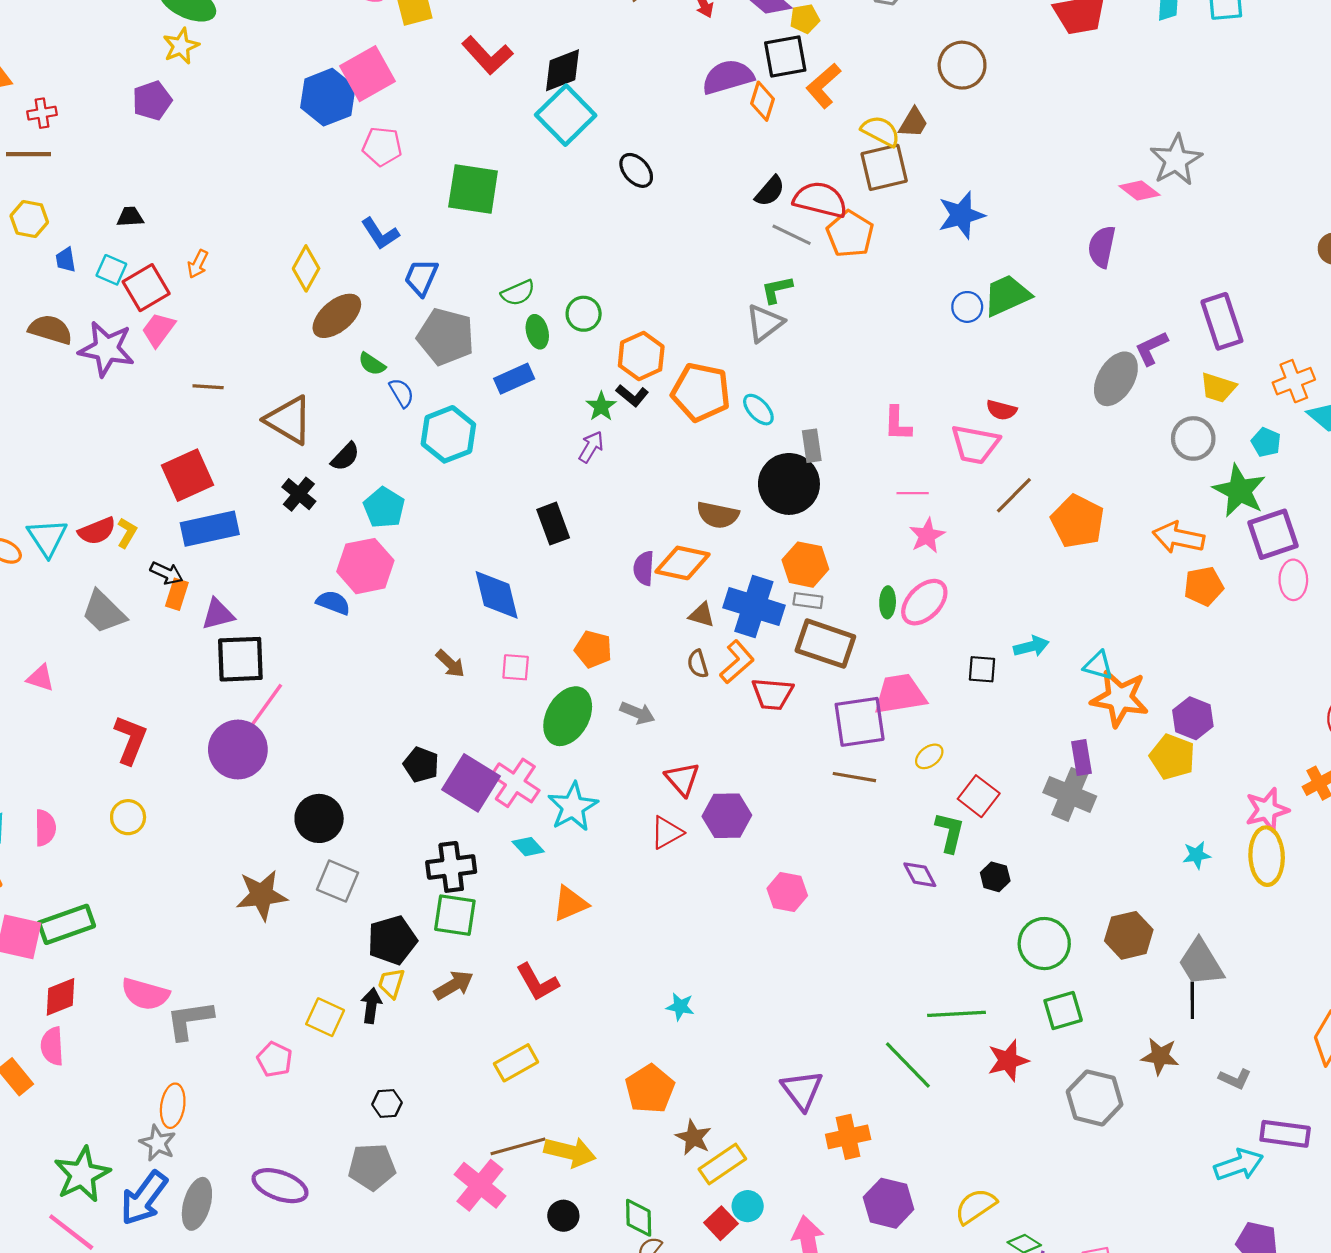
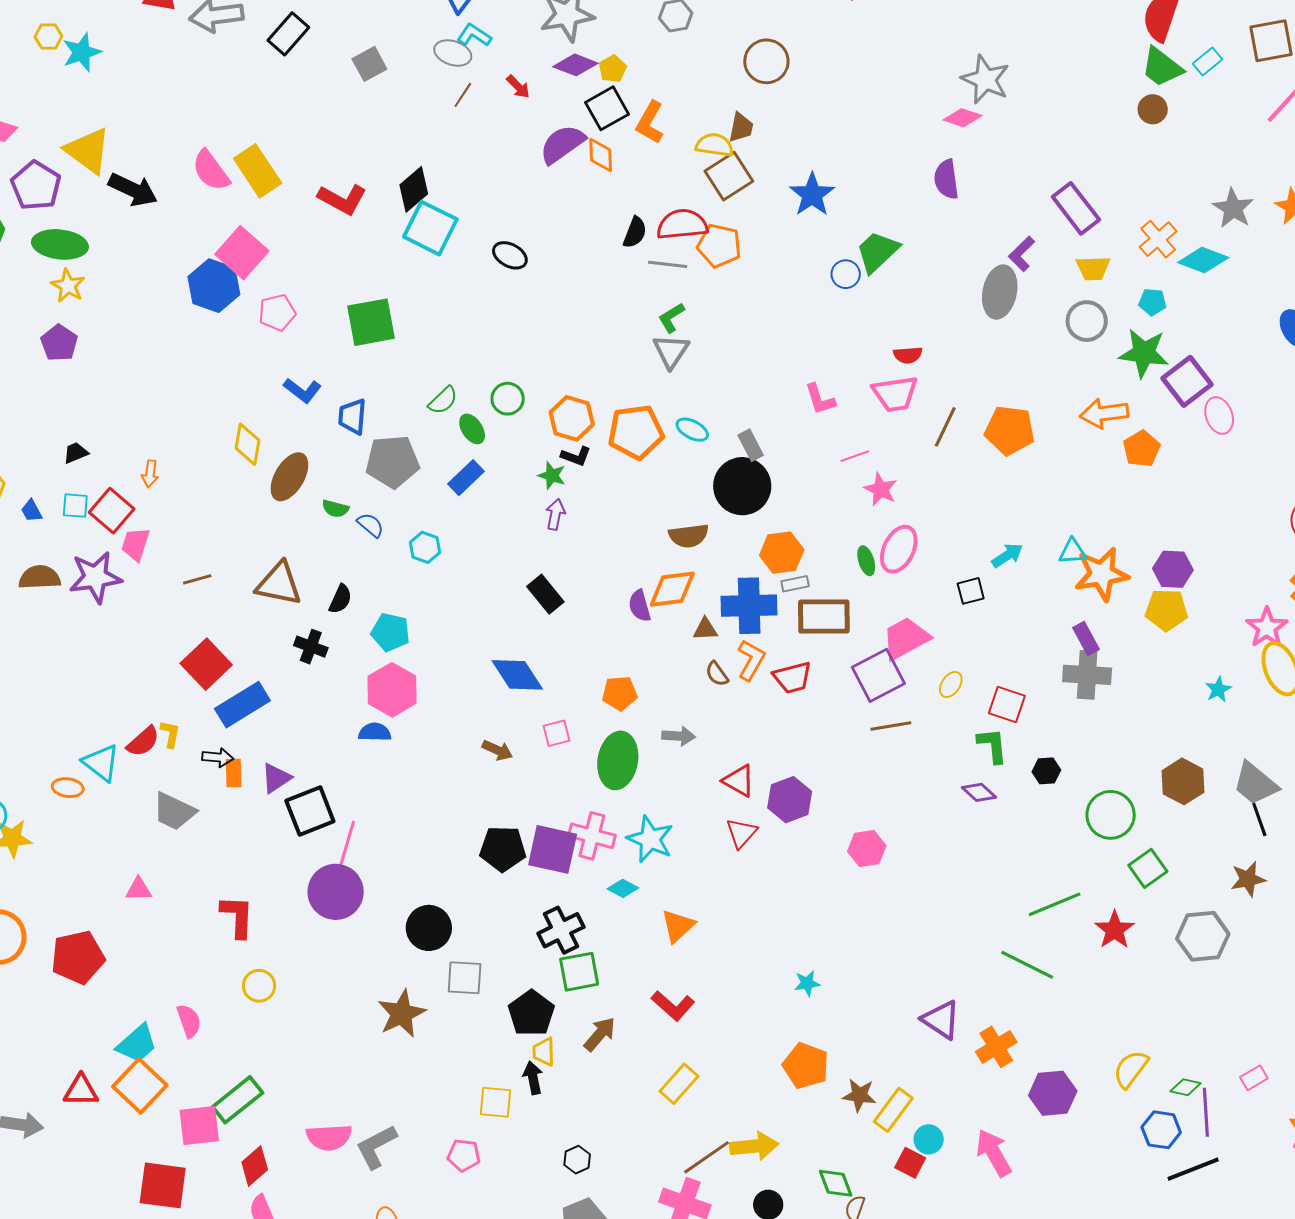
cyan hexagon: (448, 434) -> (425, 547), size x0.6
black pentagon: (421, 765) -> (503, 849), size x1.4

